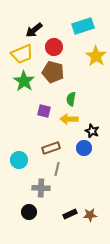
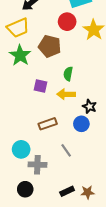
red circle: (54, 47) -> (67, 22), moved
cyan circle: (19, 160) -> (21, 149), moved
gray line: (57, 169) -> (66, 150), moved, turned -48

